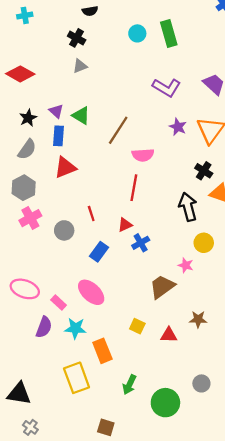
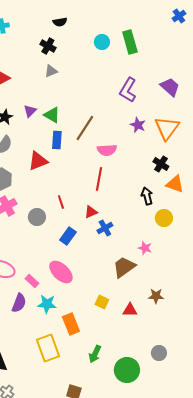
purple L-shape: (167, 87) -> (128, 90), turned 90
purple triangle: (56, 111) -> (30, 111), turned 32
blue rectangle: (59, 136) -> (57, 140), moved
black arrow: (188, 207) -> (147, 196), size x0.7
yellow circle: (204, 243) -> (164, 218), moved

